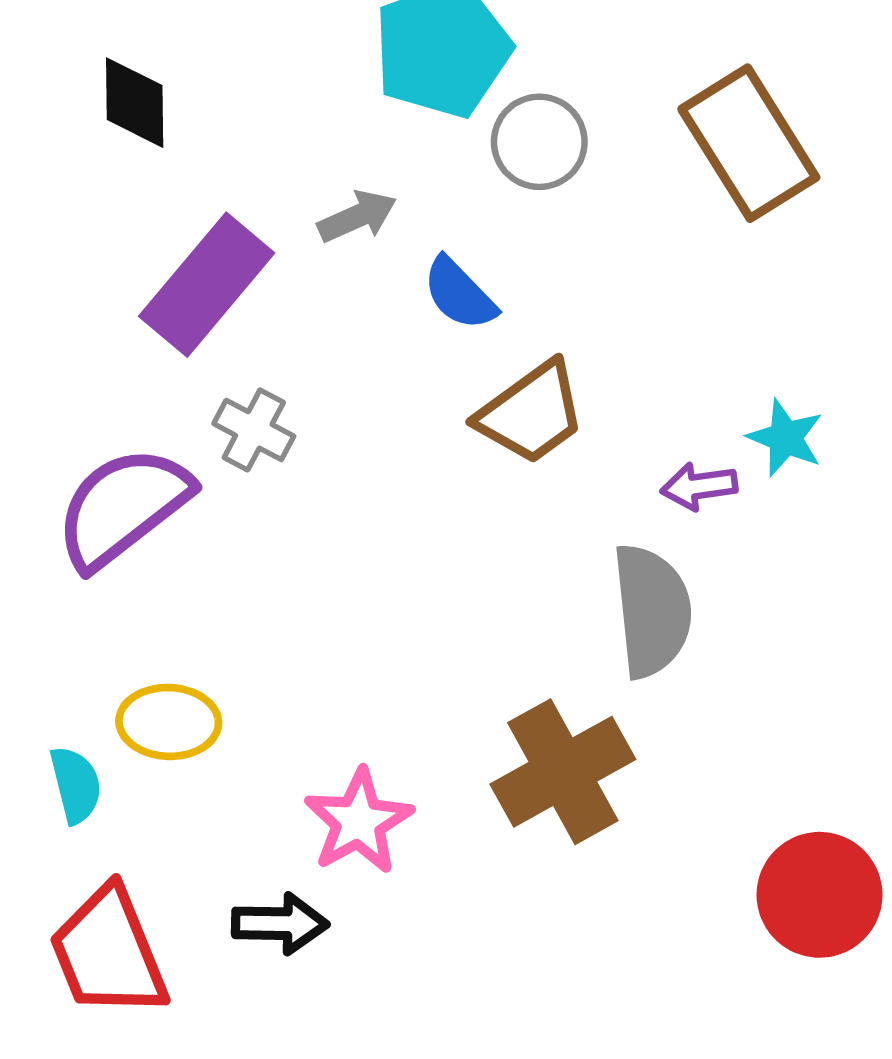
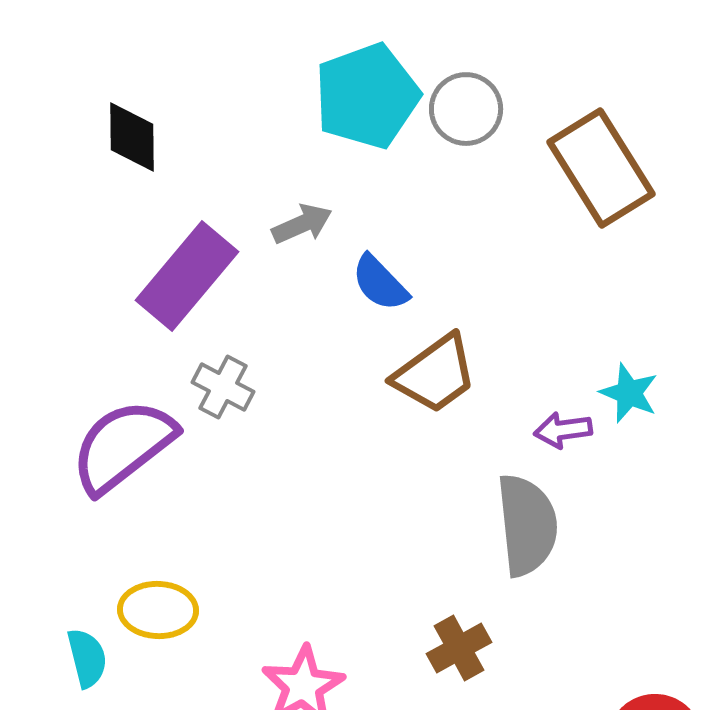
gray circle: (539, 142) -> (466, 109), moved
brown cross: (563, 772) -> (459, 648), size x0.6

